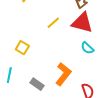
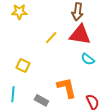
orange L-shape: (63, 74) -> (67, 88), turned -45

